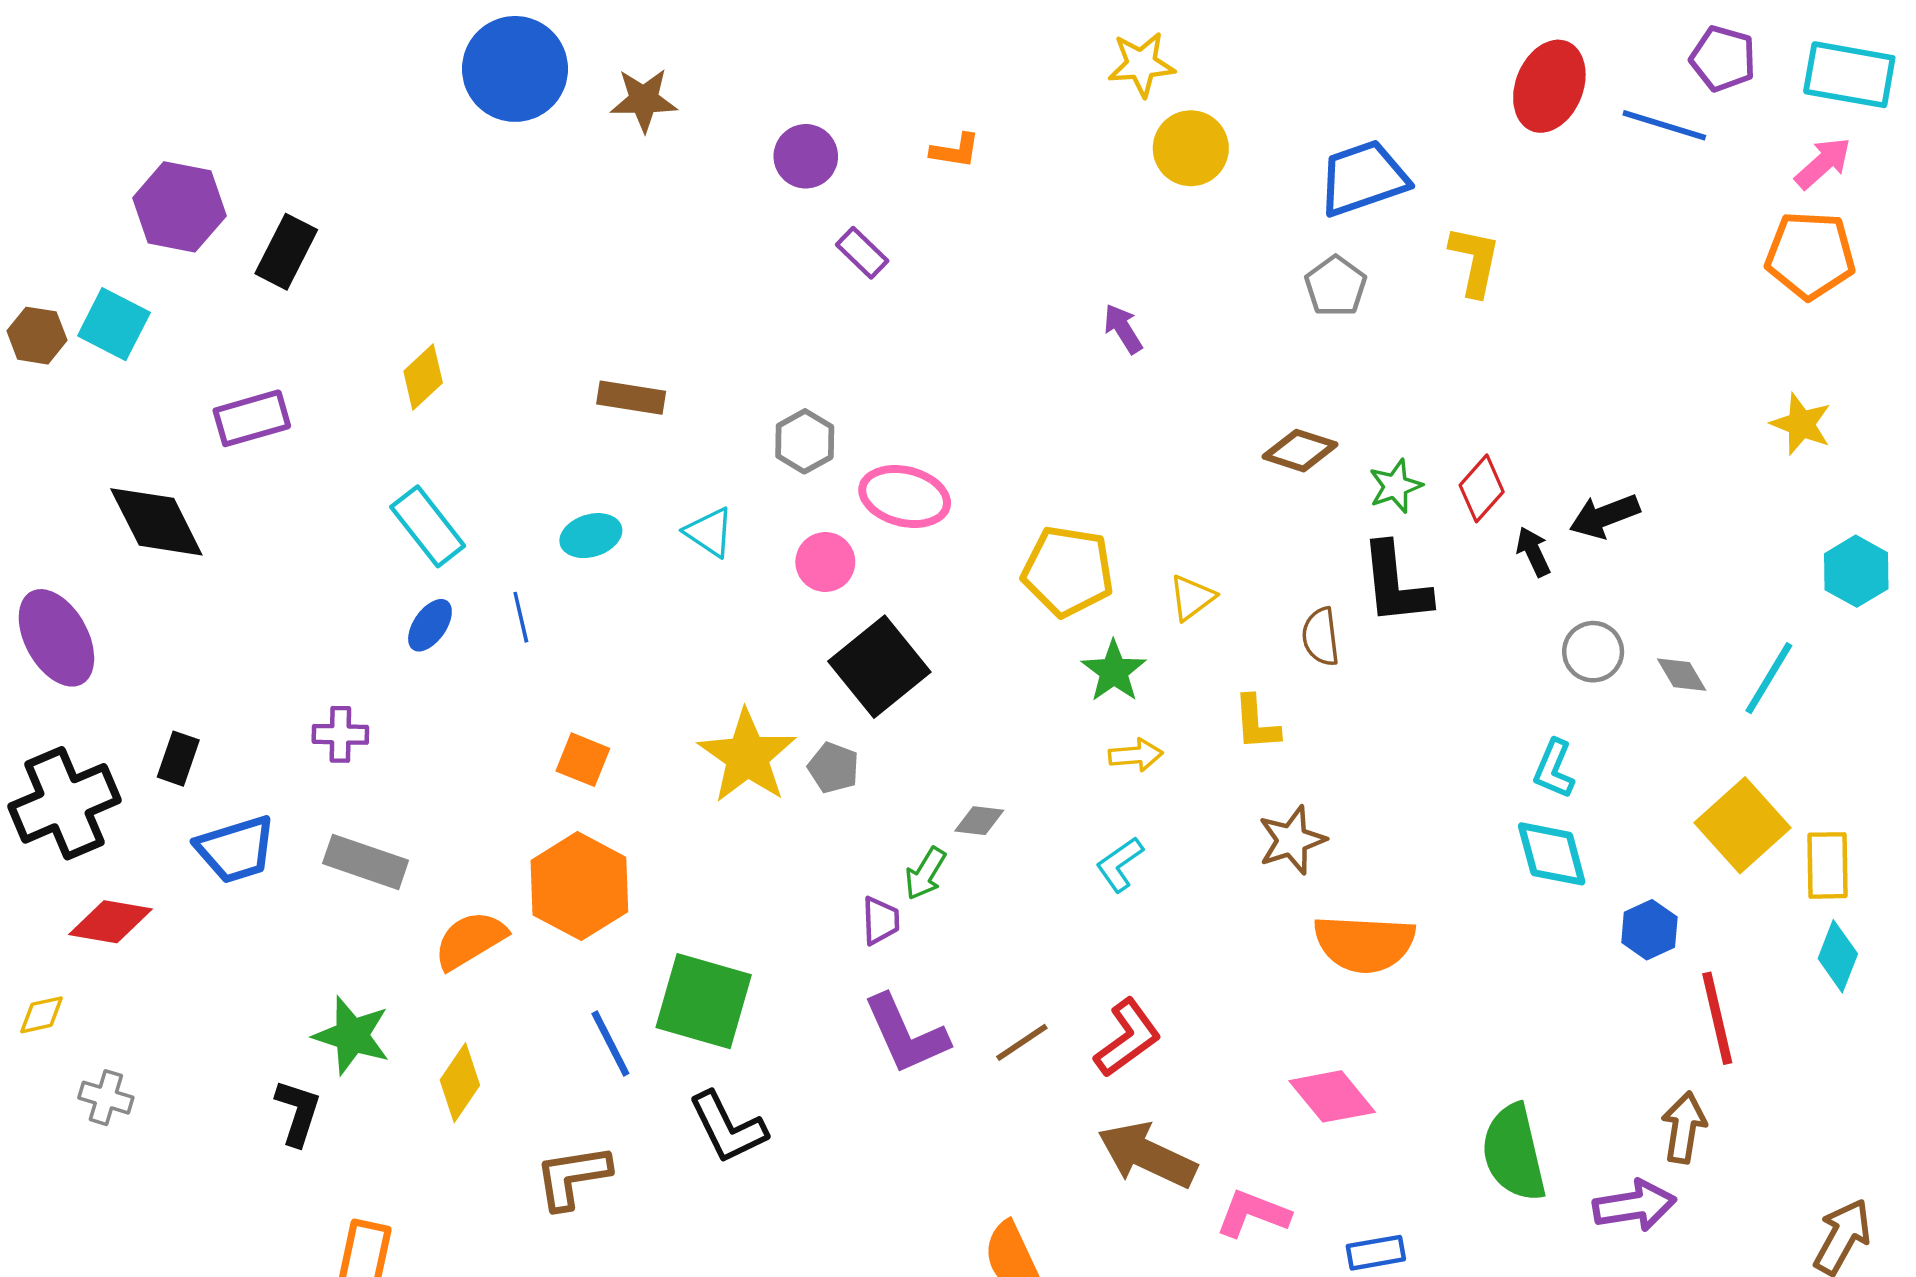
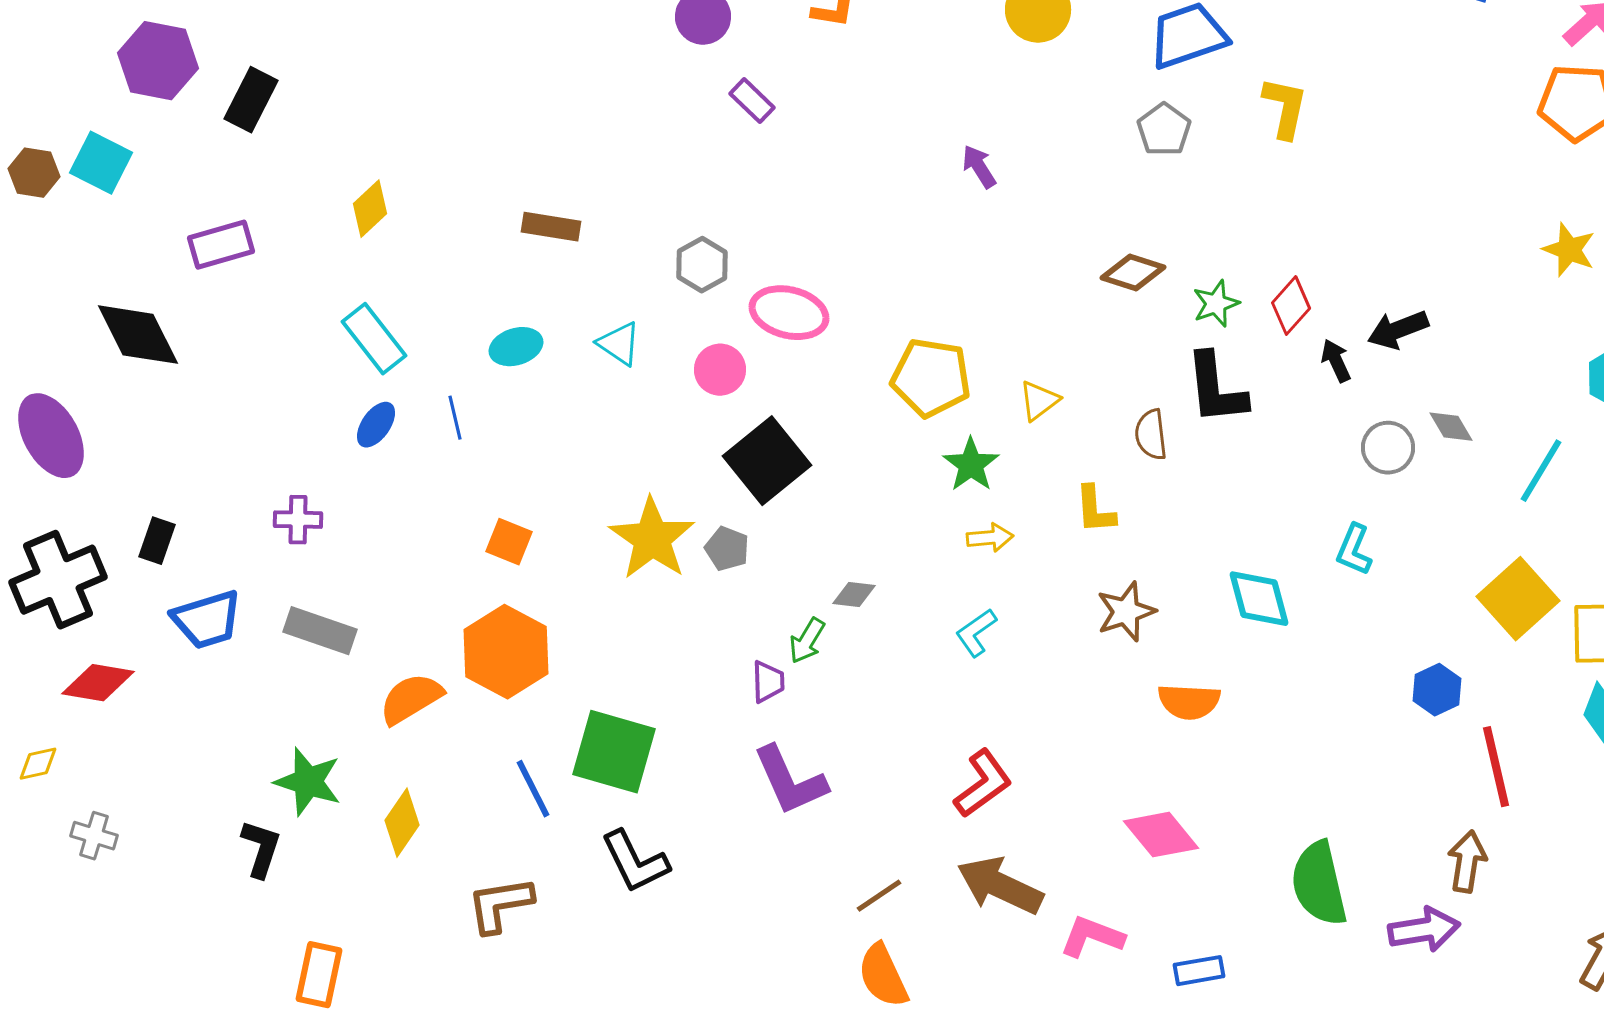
gray diamond: (1682, 675) -> (1451, 427), moved
cyan diamond: (1552, 854) -> (1259, 599), moved
orange semicircle: (1364, 944) -> (1189, 702), size x0.7
brown line: (1022, 1042) -> (879, 896), moved

